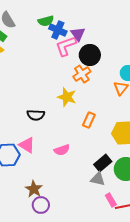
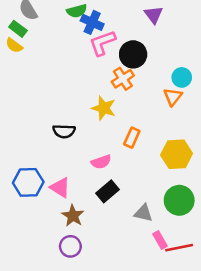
purple triangle: (78, 34) -> (154, 15), moved
pink triangle: (27, 145) -> (60, 187), moved
pink semicircle: (62, 150) -> (101, 162), moved
black rectangle: (103, 163) -> (108, 191), moved
brown star: (34, 189) -> (73, 216), moved

